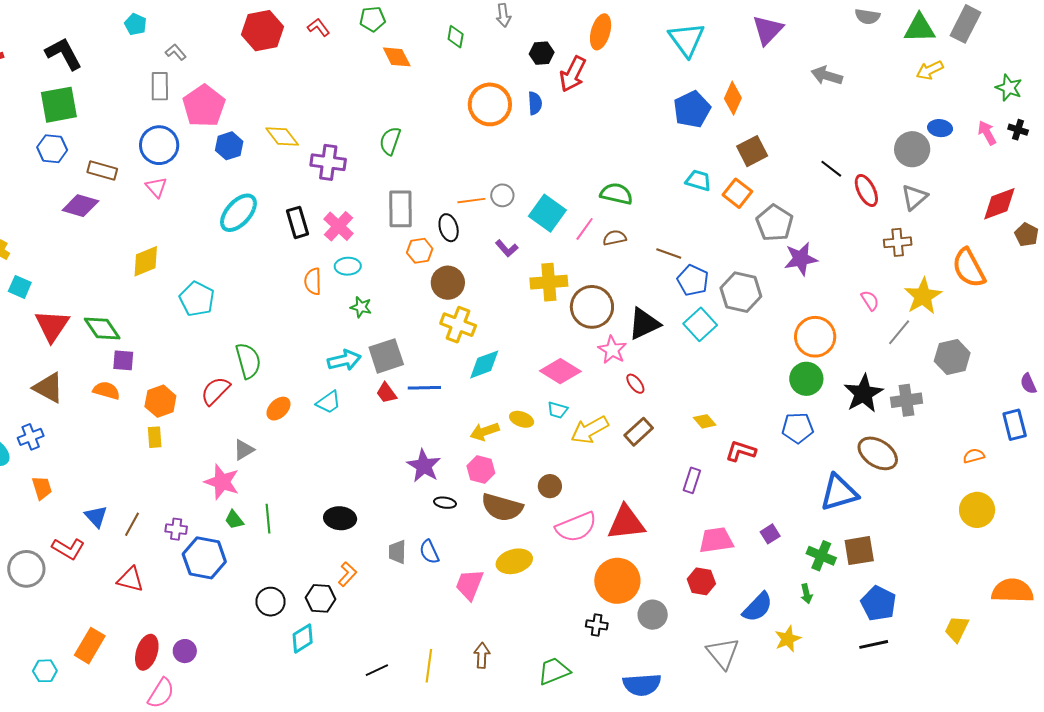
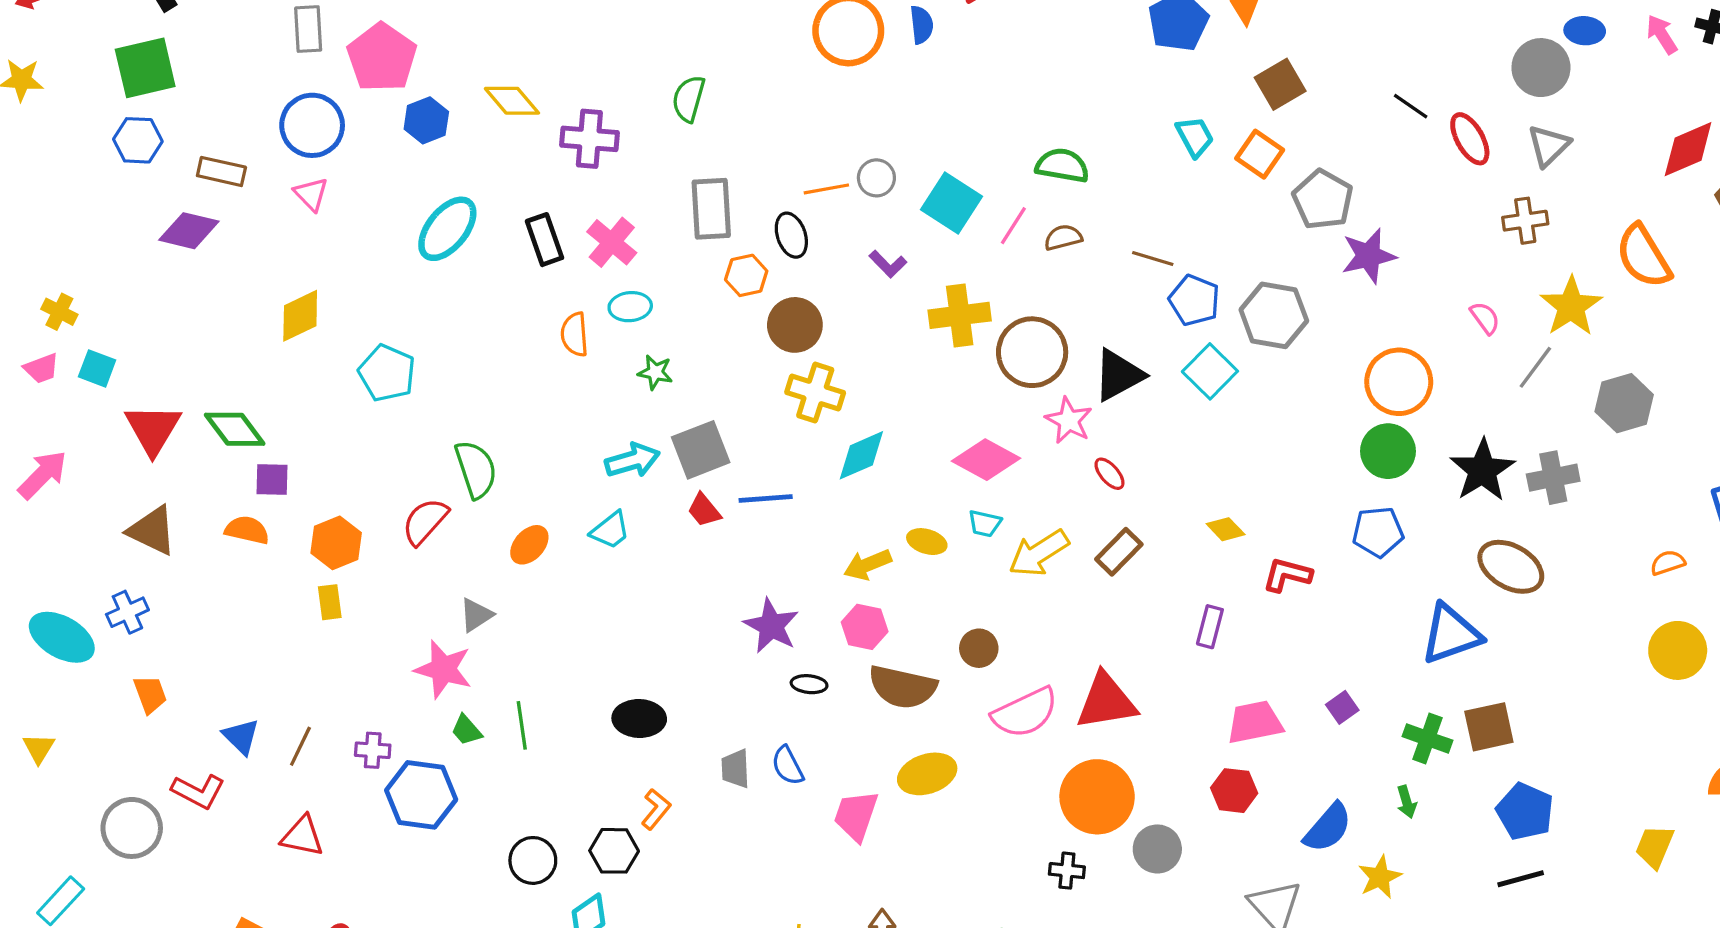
cyan trapezoid: (698, 180) -> (1195, 137), turned 48

